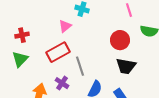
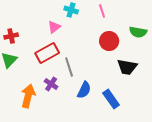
pink line: (129, 10) -> (102, 11), moved
black trapezoid: (126, 66) -> (127, 67), moved

